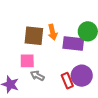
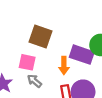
orange arrow: (53, 32) -> (64, 65), moved

